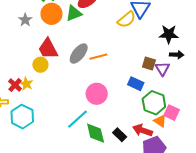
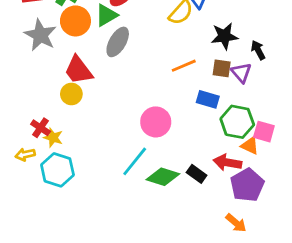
gray star: (25, 20) -> (40, 35), size x1.6
black star: (169, 34) -> (224, 36), moved
gray ellipse: (79, 53) -> (118, 42), moved
black arrow: (177, 55) -> (258, 50), turned -112
orange line: (98, 57) -> (184, 66), moved
yellow star: (26, 84) -> (53, 138), moved
green diamond: (96, 133) -> (163, 177), turned -50

